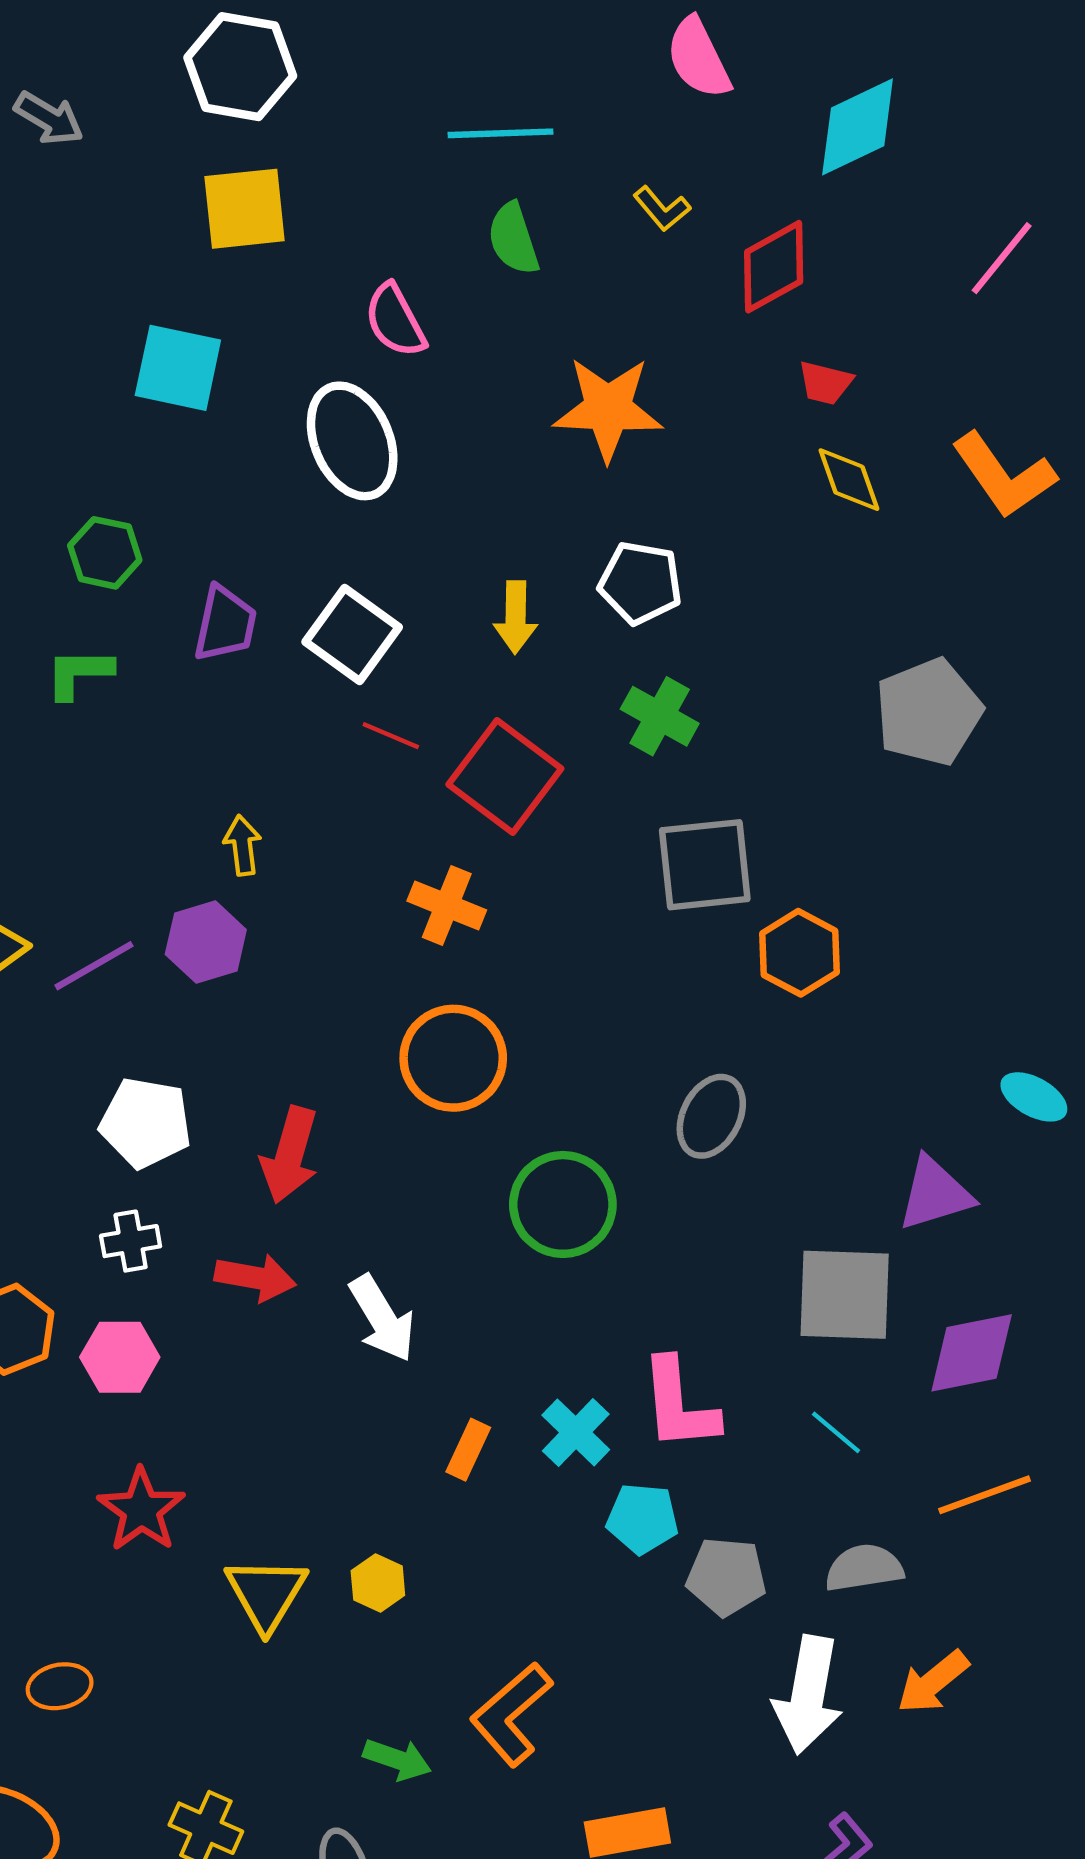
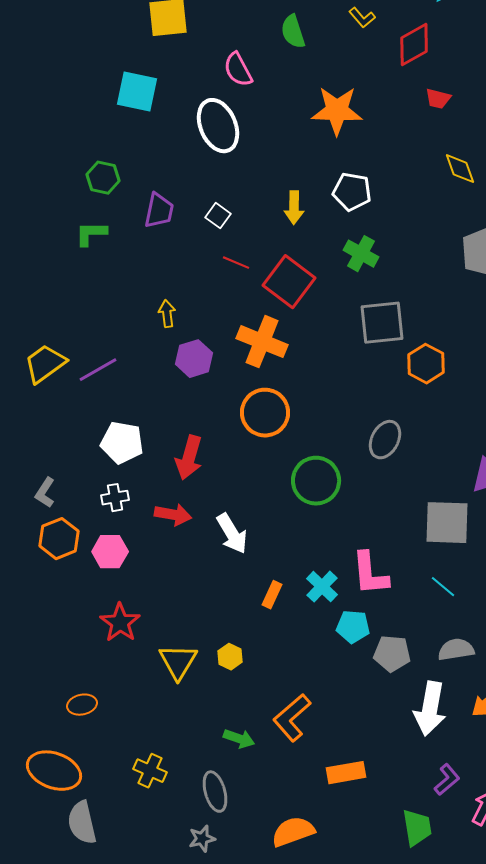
yellow diamond: (849, 480) -> (460, 169), moved
white square: (352, 634) -> (218, 216), size x0.6
orange cross: (447, 905) -> (262, 342), size x1.4
purple hexagon: (206, 942) -> (194, 359), moved

